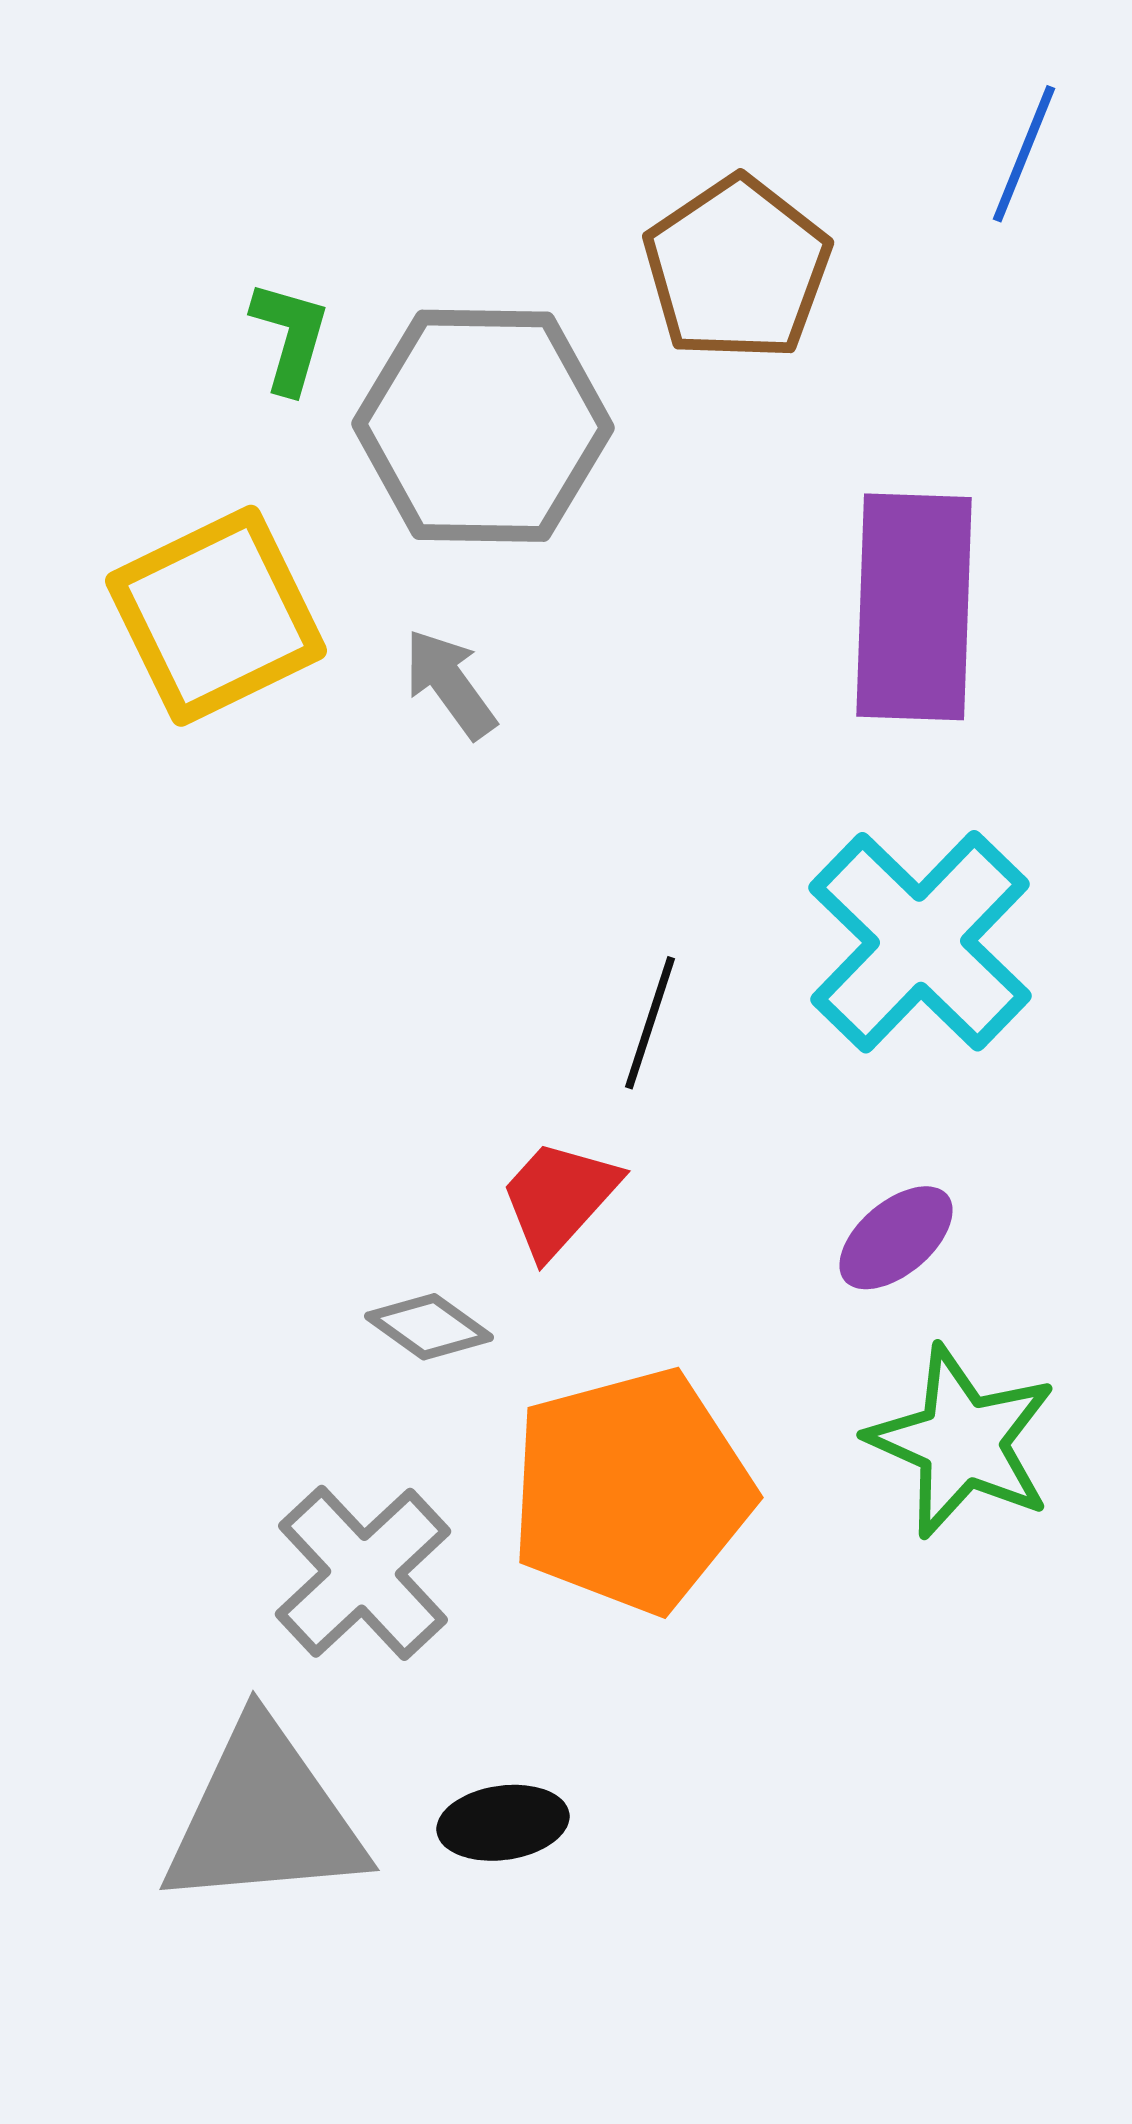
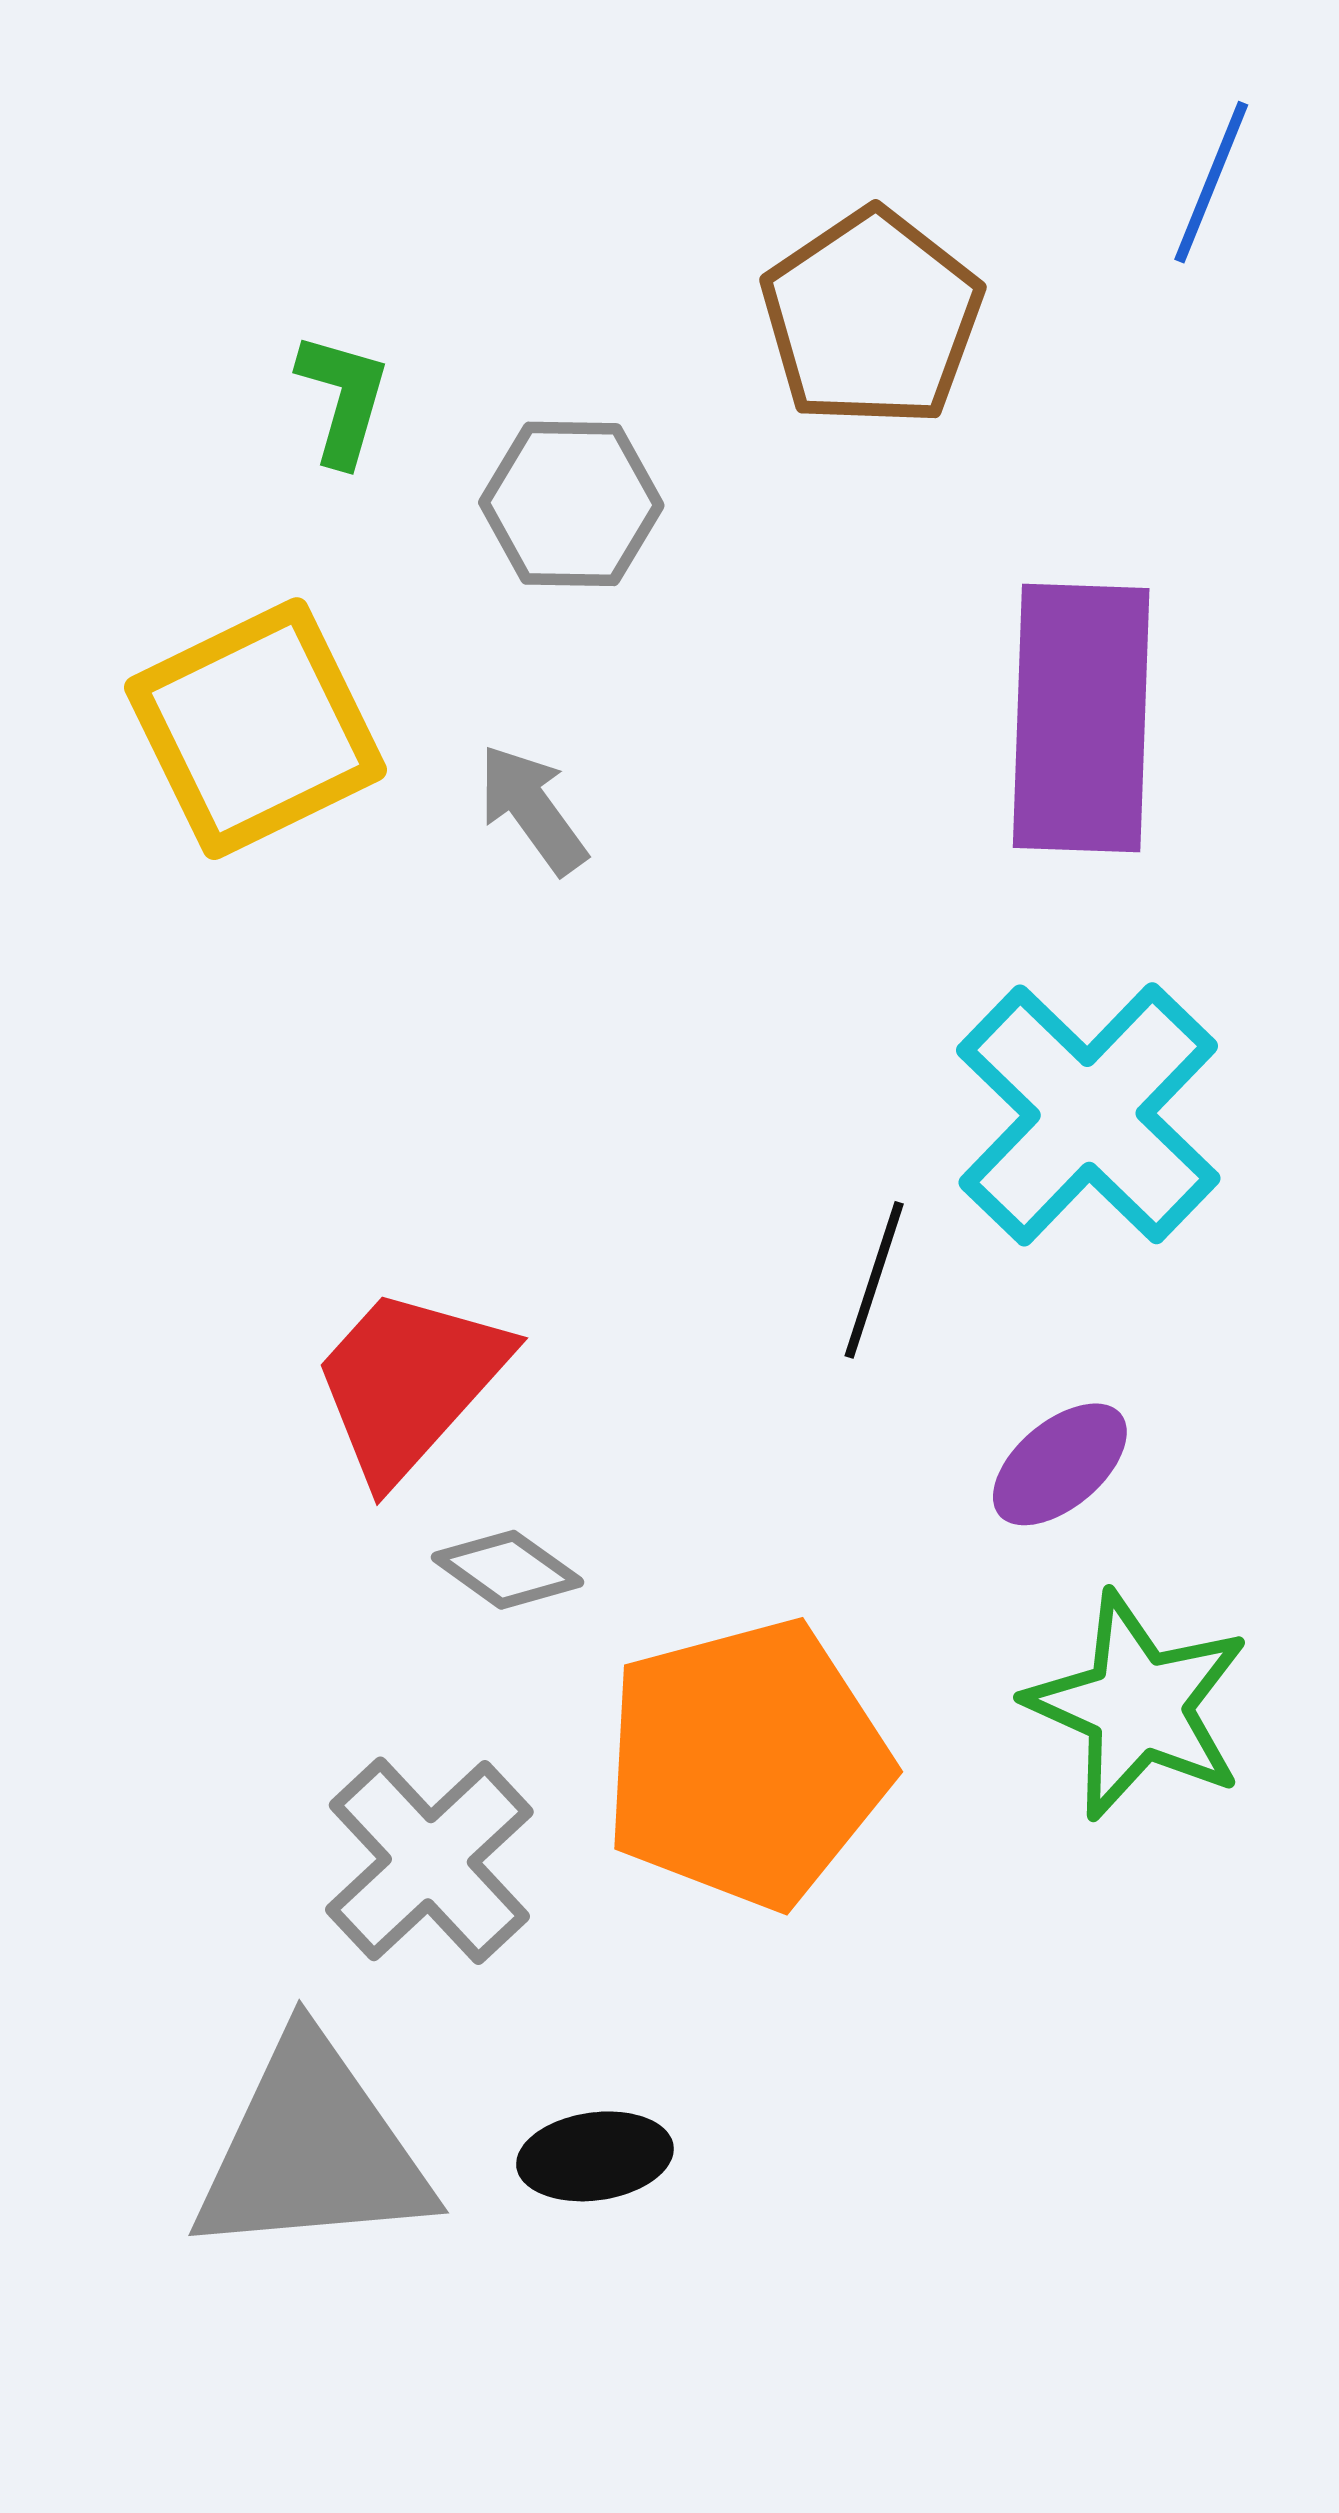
gray hexagon: (483, 426) -> (571, 504), size x0.6
black line: (650, 1023) -> (874, 1280), moved
red trapezoid: (559, 1198) -> (409, 1383), moved, size x1.4

